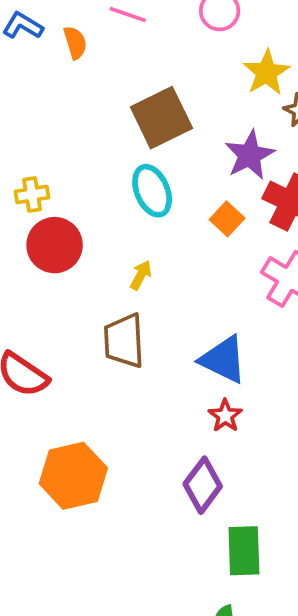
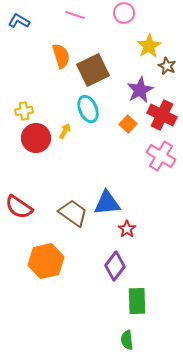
orange semicircle: (75, 43) -> (61, 56), moved, size x1.4
yellow arrow: (141, 275) -> (65, 131), moved
brown trapezoid: (124, 341) -> (73, 213), moved, turned 128
blue triangle: (223, 359) -> (107, 203), moved, turned -32

